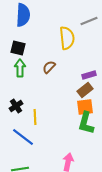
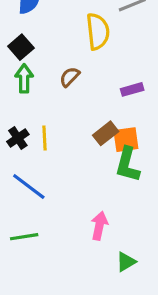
black square: (18, 48) -> (21, 47), turned 35
brown rectangle: (85, 90) -> (106, 133), moved
yellow line: (35, 117) -> (44, 138), moved

